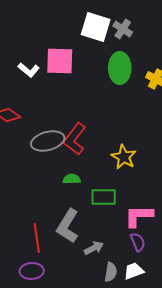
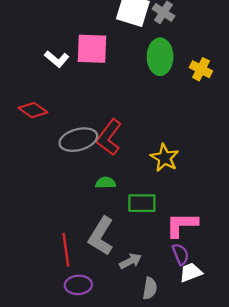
purple ellipse: (32, 271) -> (78, 285), moved
white trapezoid: (134, 271) -> (191, 272), moved

